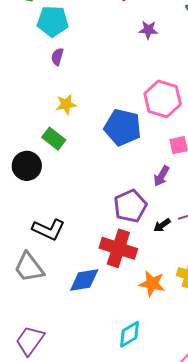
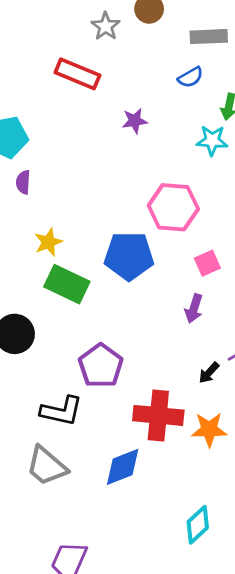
green rectangle: (54, 139) -> (67, 284), moved, size x1.4
purple pentagon: (130, 206) -> (101, 366), moved
orange star: (152, 284) -> (209, 430), moved

